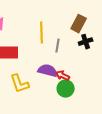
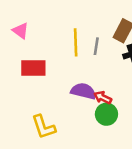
gray line: (58, 46) -> (96, 46), moved
yellow L-shape: (20, 84) -> (44, 127), moved

